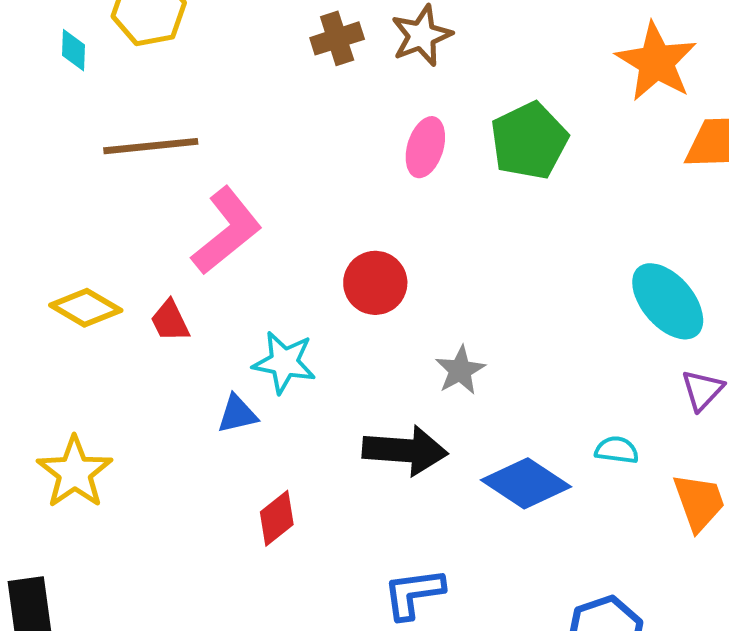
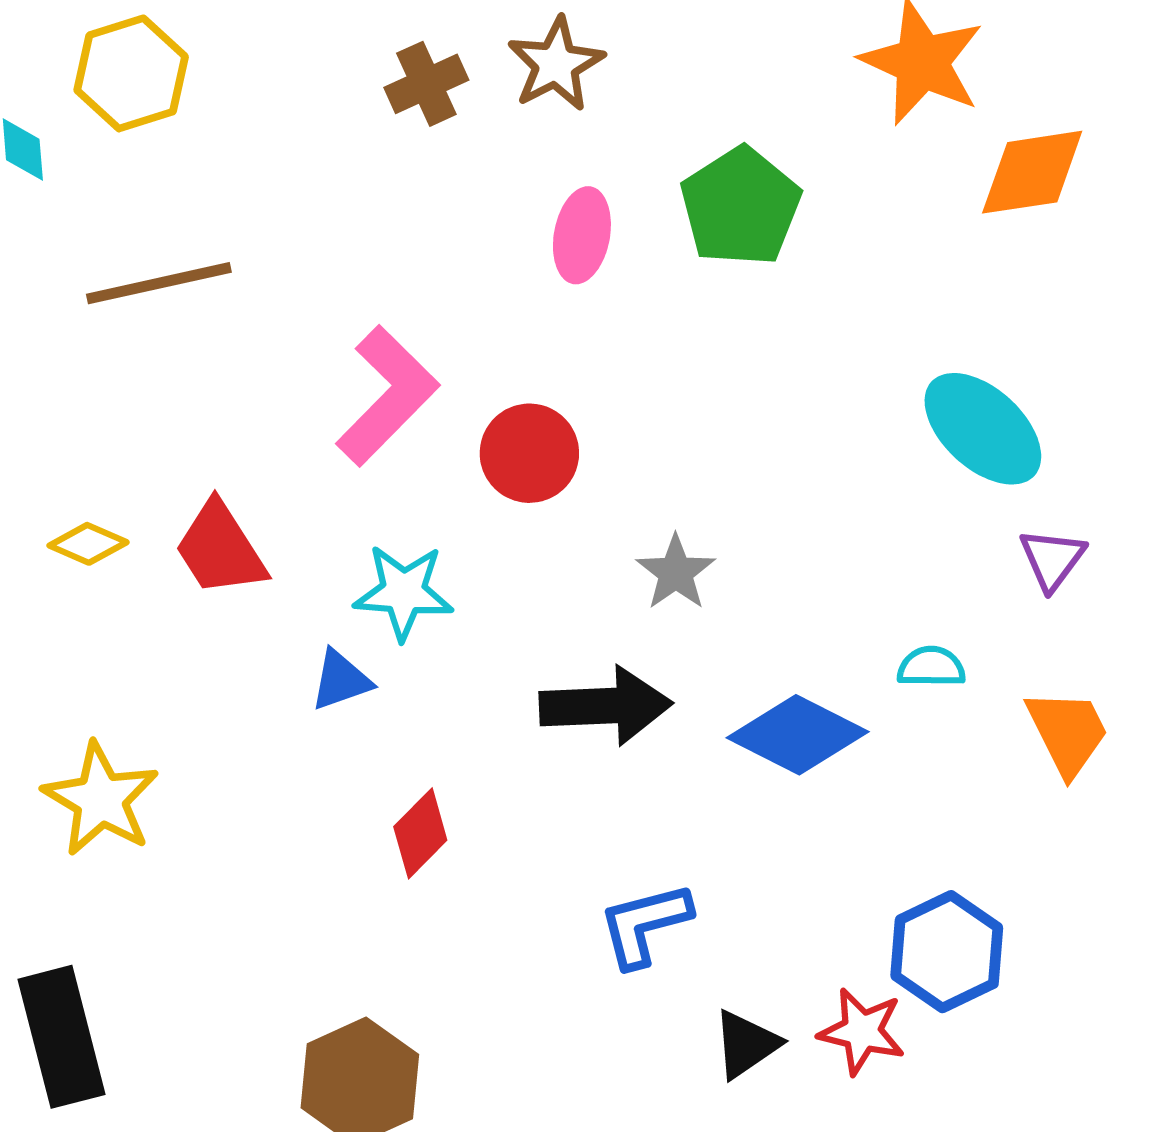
pink L-shape: (227, 231) -> (387, 396), moved
yellow diamond: (86, 308) -> (88, 544), size x0.7
red trapezoid: (170, 321) -> (220, 549), size x1.5

